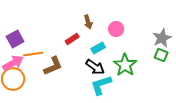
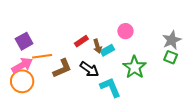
brown arrow: (88, 22) -> (97, 46), moved
black arrow: (95, 67) -> (89, 69), moved
cyan L-shape: (101, 85) -> (110, 87), turned 85

